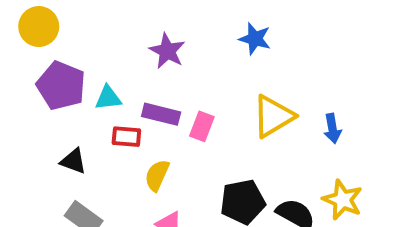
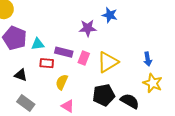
purple star: (167, 51) -> (88, 28), moved, turned -30
yellow triangle: (273, 116) -> (108, 62), moved
yellow star: (343, 200) -> (153, 83), moved

